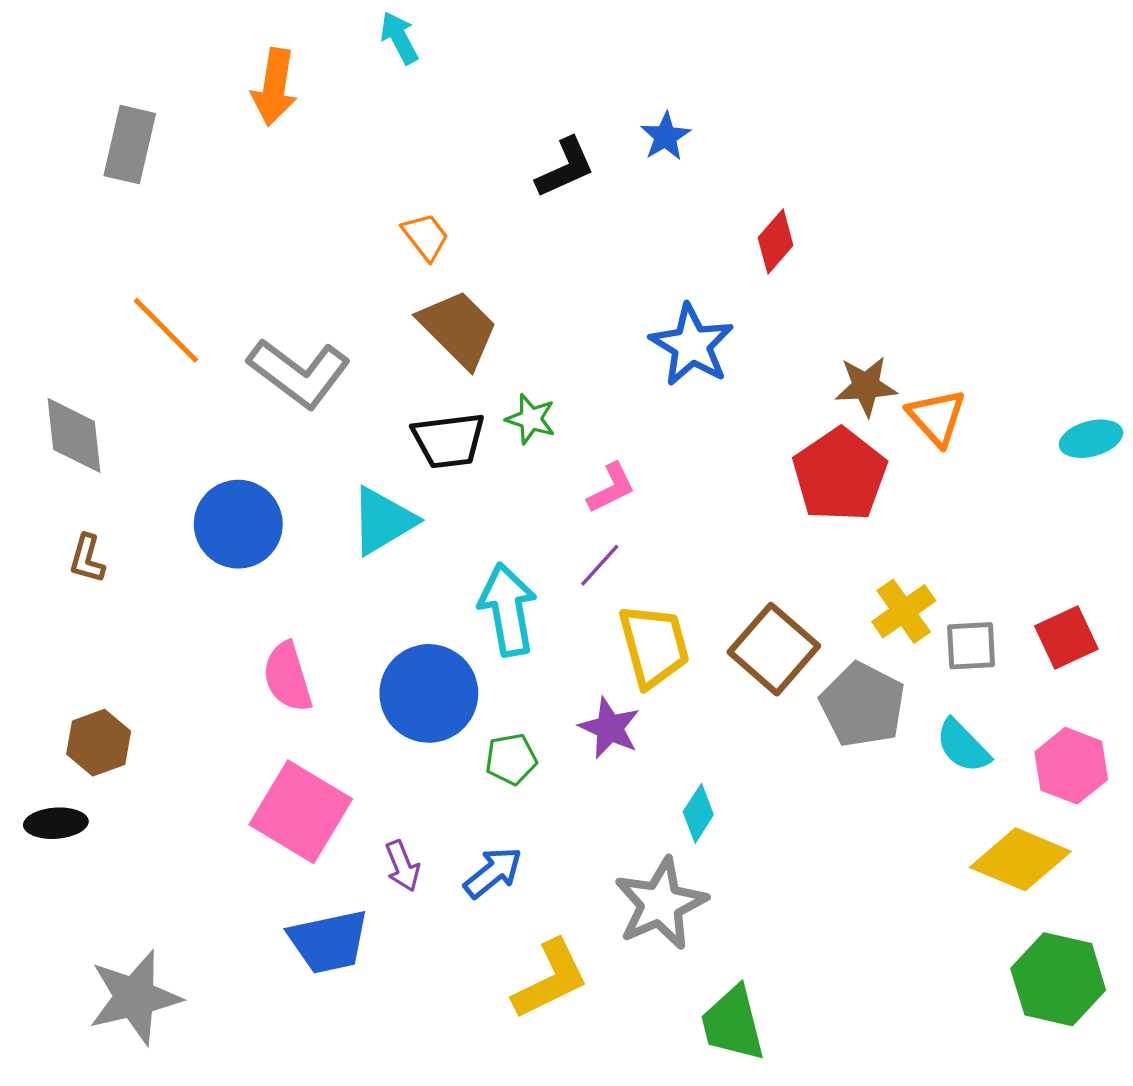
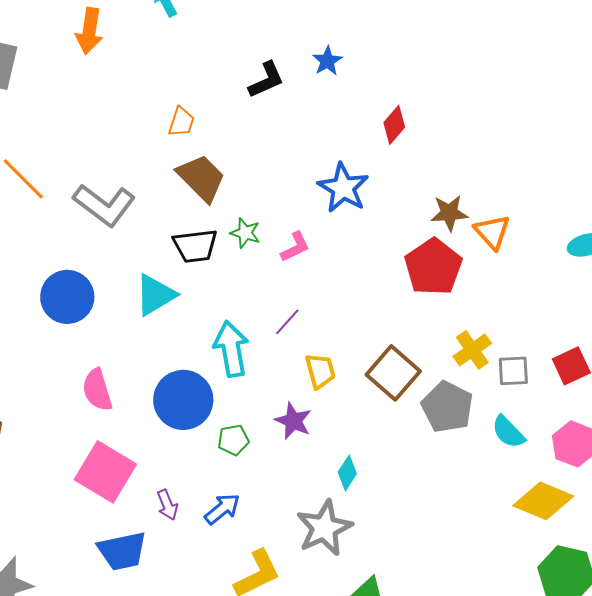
orange trapezoid: (426, 237) -> (181, 122), turned 56
pink L-shape: (611, 488) -> (295, 247), moved
yellow trapezoid: (654, 646) -> (320, 371), size x0.7

